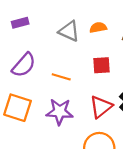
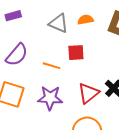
red square: (101, 65) -> (76, 53), moved

